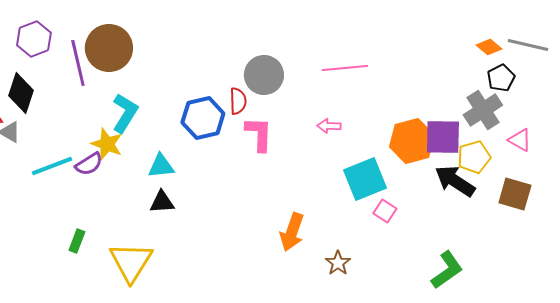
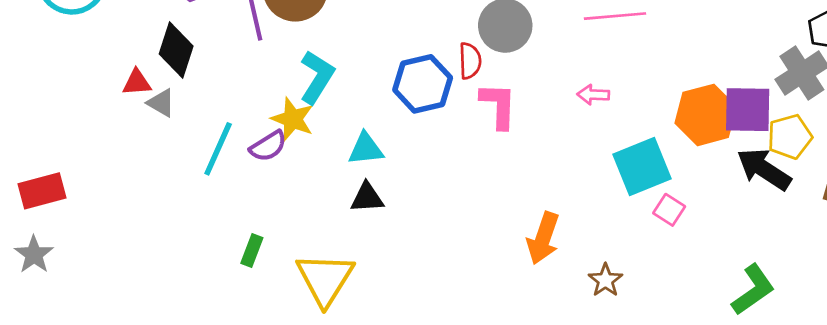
cyan line: (52, 166) -> (218, 149), turned -45

